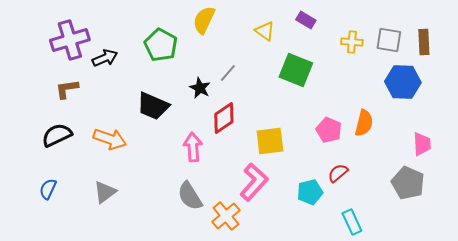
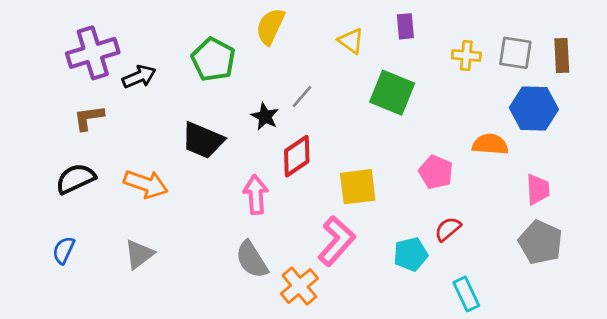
purple rectangle: (306, 20) -> (405, 26), turned 54
orange semicircle: (364, 123) -> (490, 144), moved, turned -100
pink trapezoid: (422, 144) -> (538, 189), moved

